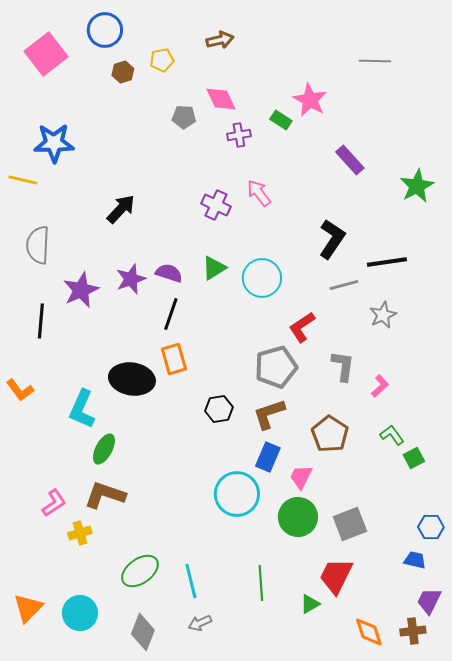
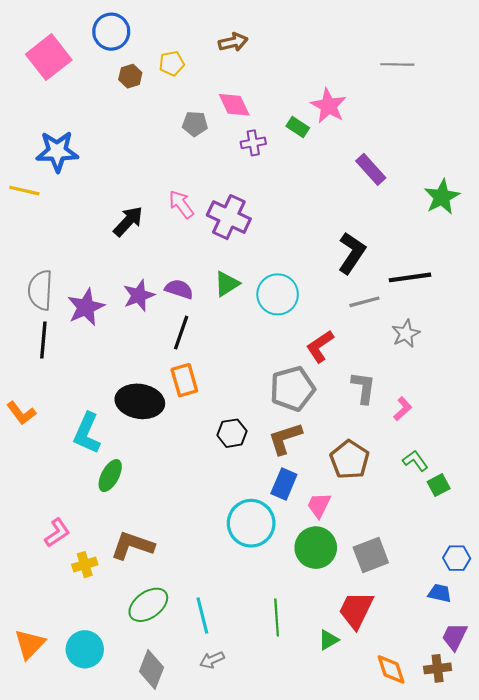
pink arrow: (259, 193) -> (181, 204), moved
purple cross: (216, 205) -> (229, 217), size x1.4
gray semicircle: (38, 245) -> (40, 290), moved
brown L-shape: (105, 495) -> (132, 545), moved

